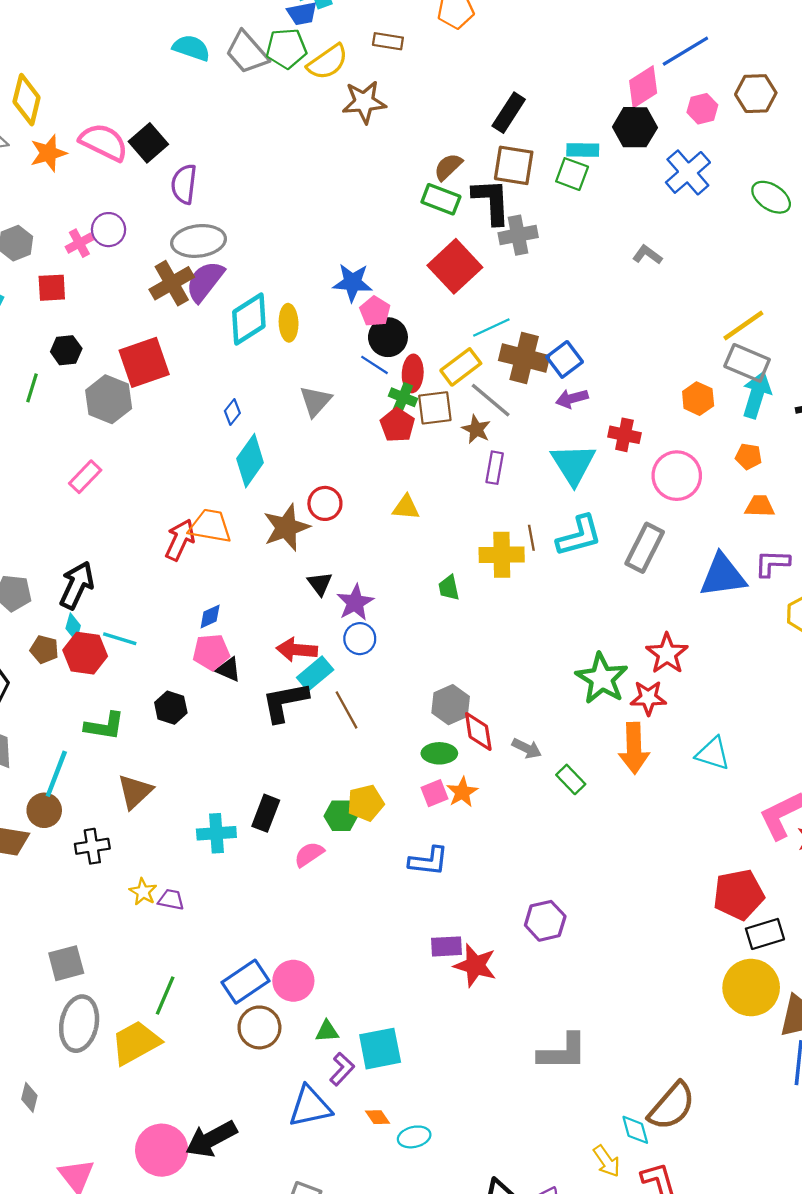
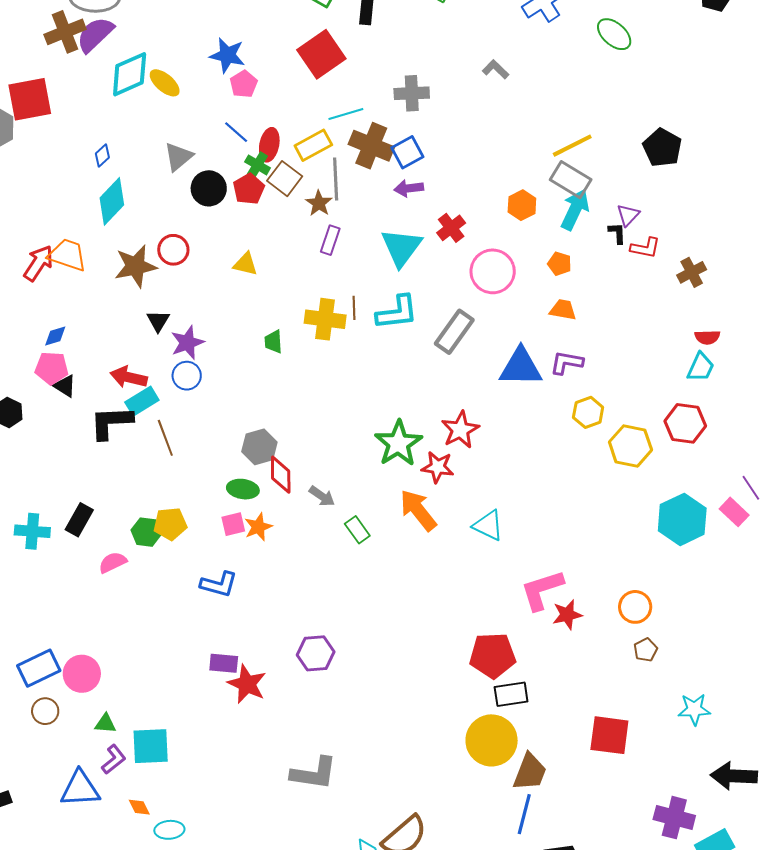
gray cross: (518, 235) -> (412, 93), moved
yellow ellipse: (289, 323) -> (165, 83), turned -56
black circle: (388, 337) -> (209, 188), moved
gray line: (491, 400) -> (336, 179), turned 39
brown square: (435, 408) -> (285, 179), turned 36
red cross: (624, 435) -> (451, 228), turned 32
orange arrow: (634, 748) -> (418, 510), turned 135
brown circle: (259, 1027) -> (45, 711), size x0.7

